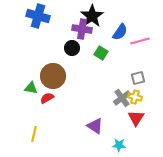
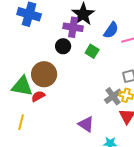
green triangle: (31, 88) -> (22, 86), size x1.6
yellow line: (34, 134) -> (21, 122), moved

